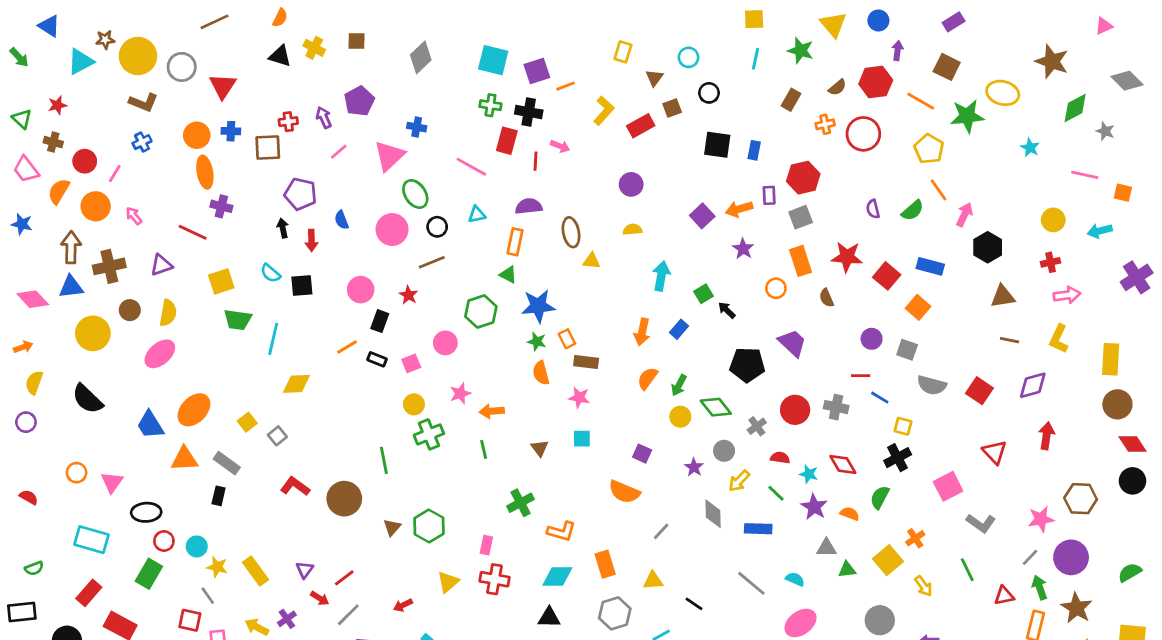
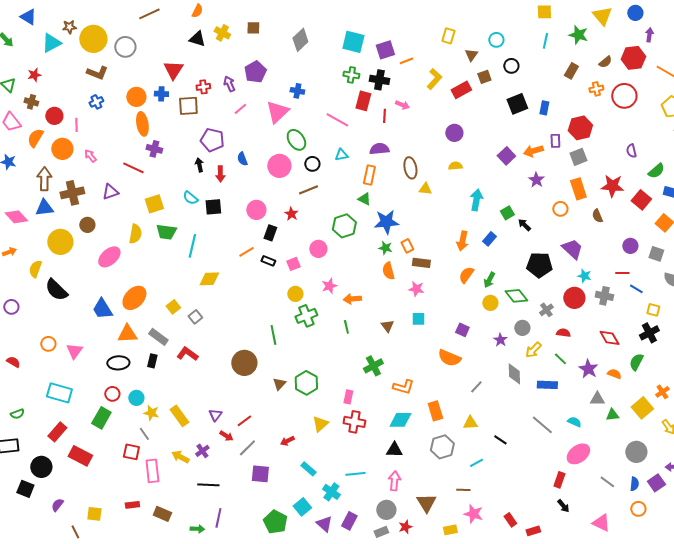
red triangle: (223, 86) -> (173, 70), moved
black square: (717, 145) -> (517, 104), turned -30
pink line: (115, 173) -> (76, 125), turned -32
green semicircle: (913, 210) -> (656, 171), moved
yellow semicircle: (168, 313) -> (135, 234), moved
yellow semicircle: (34, 383) -> (35, 269), moved
cyan star: (809, 474) -> (584, 276), moved
red L-shape: (295, 486) -> (187, 354), moved
black ellipse: (146, 512) -> (118, 363), moved

